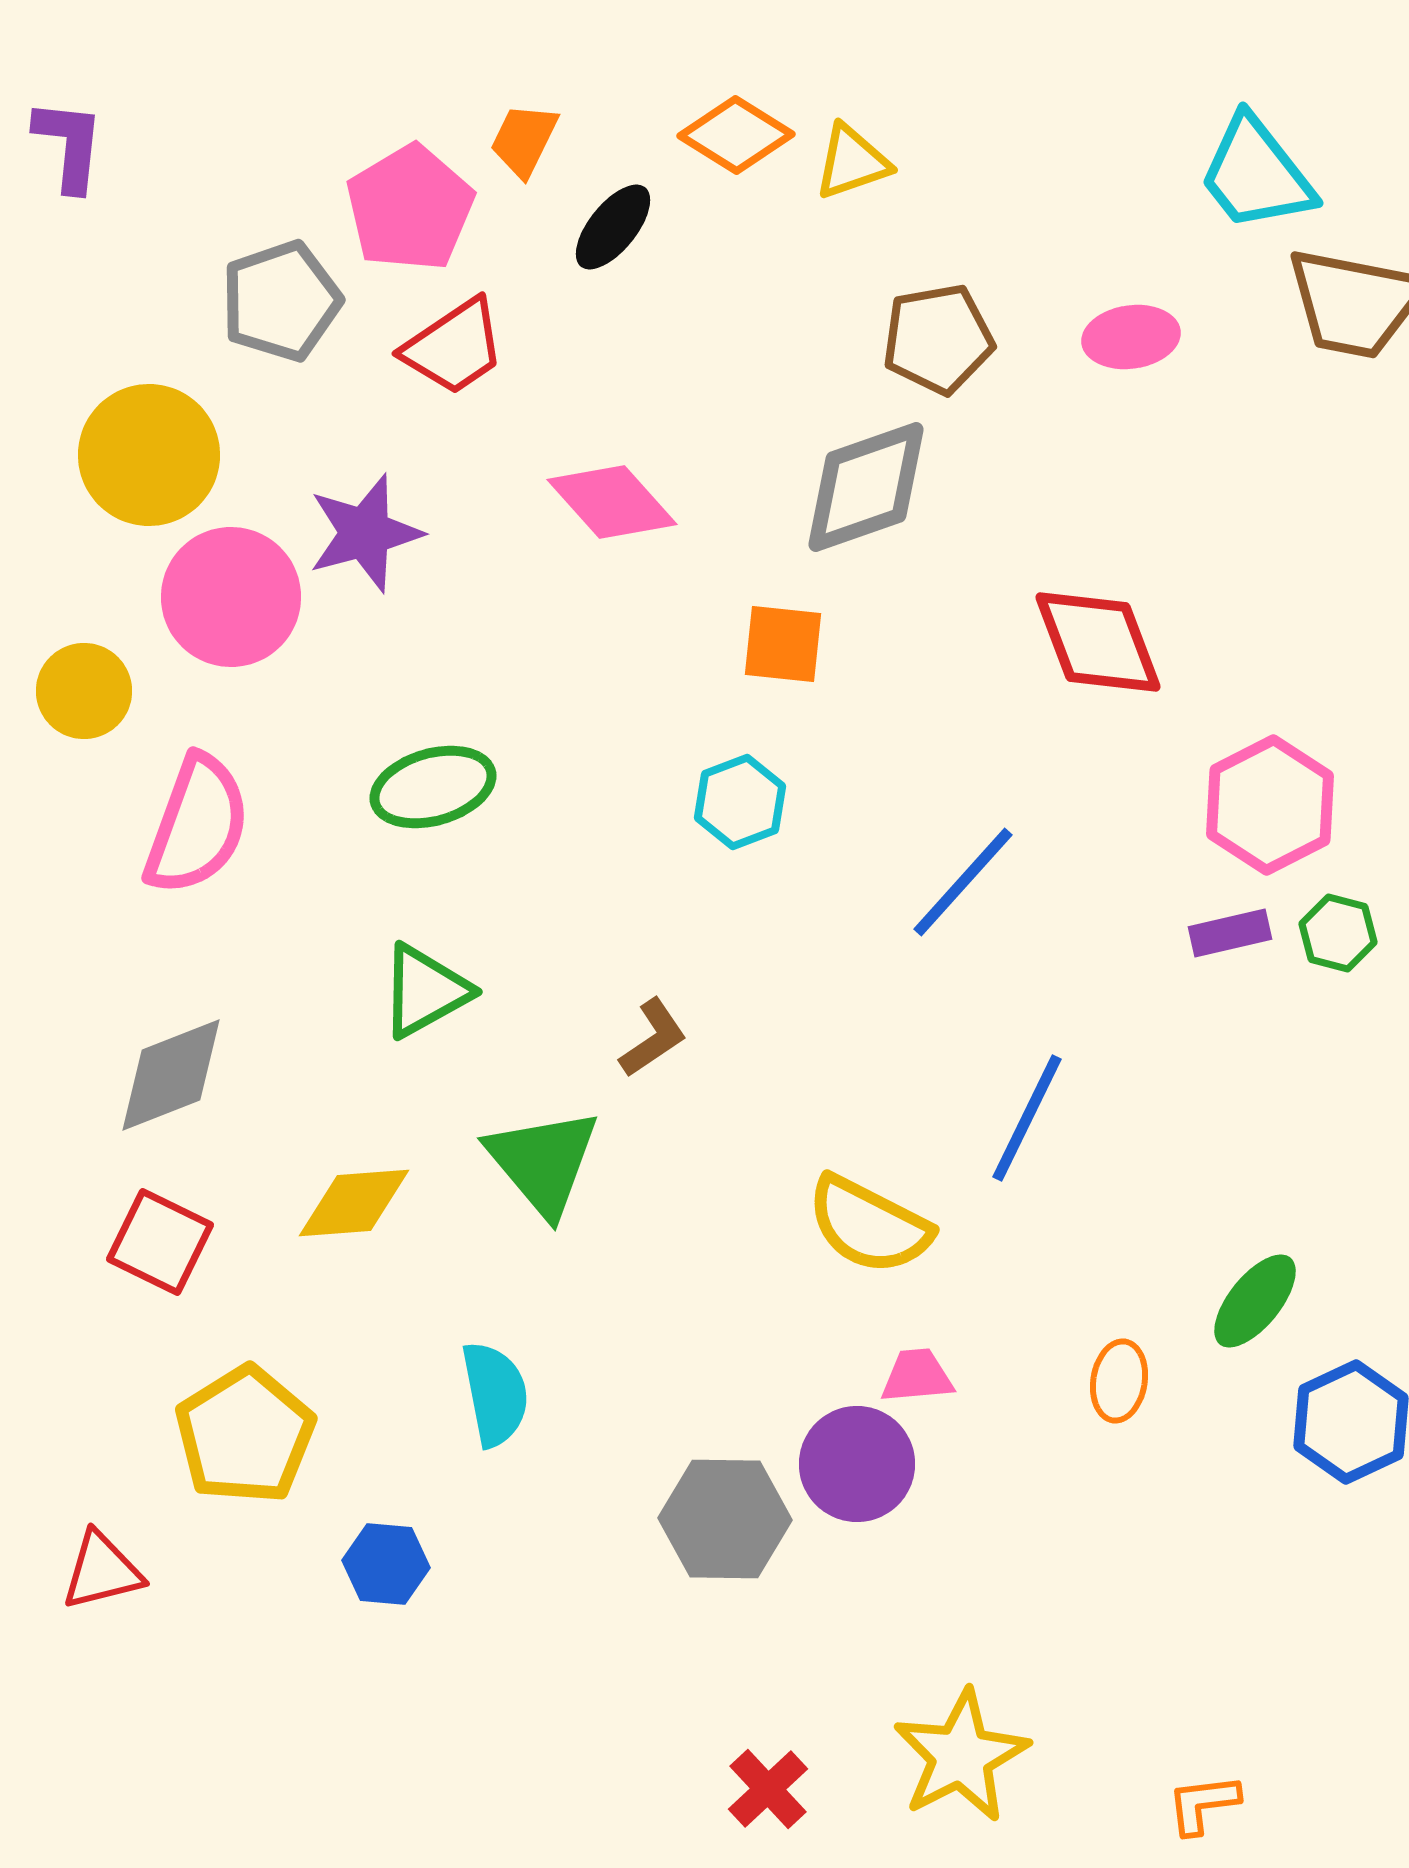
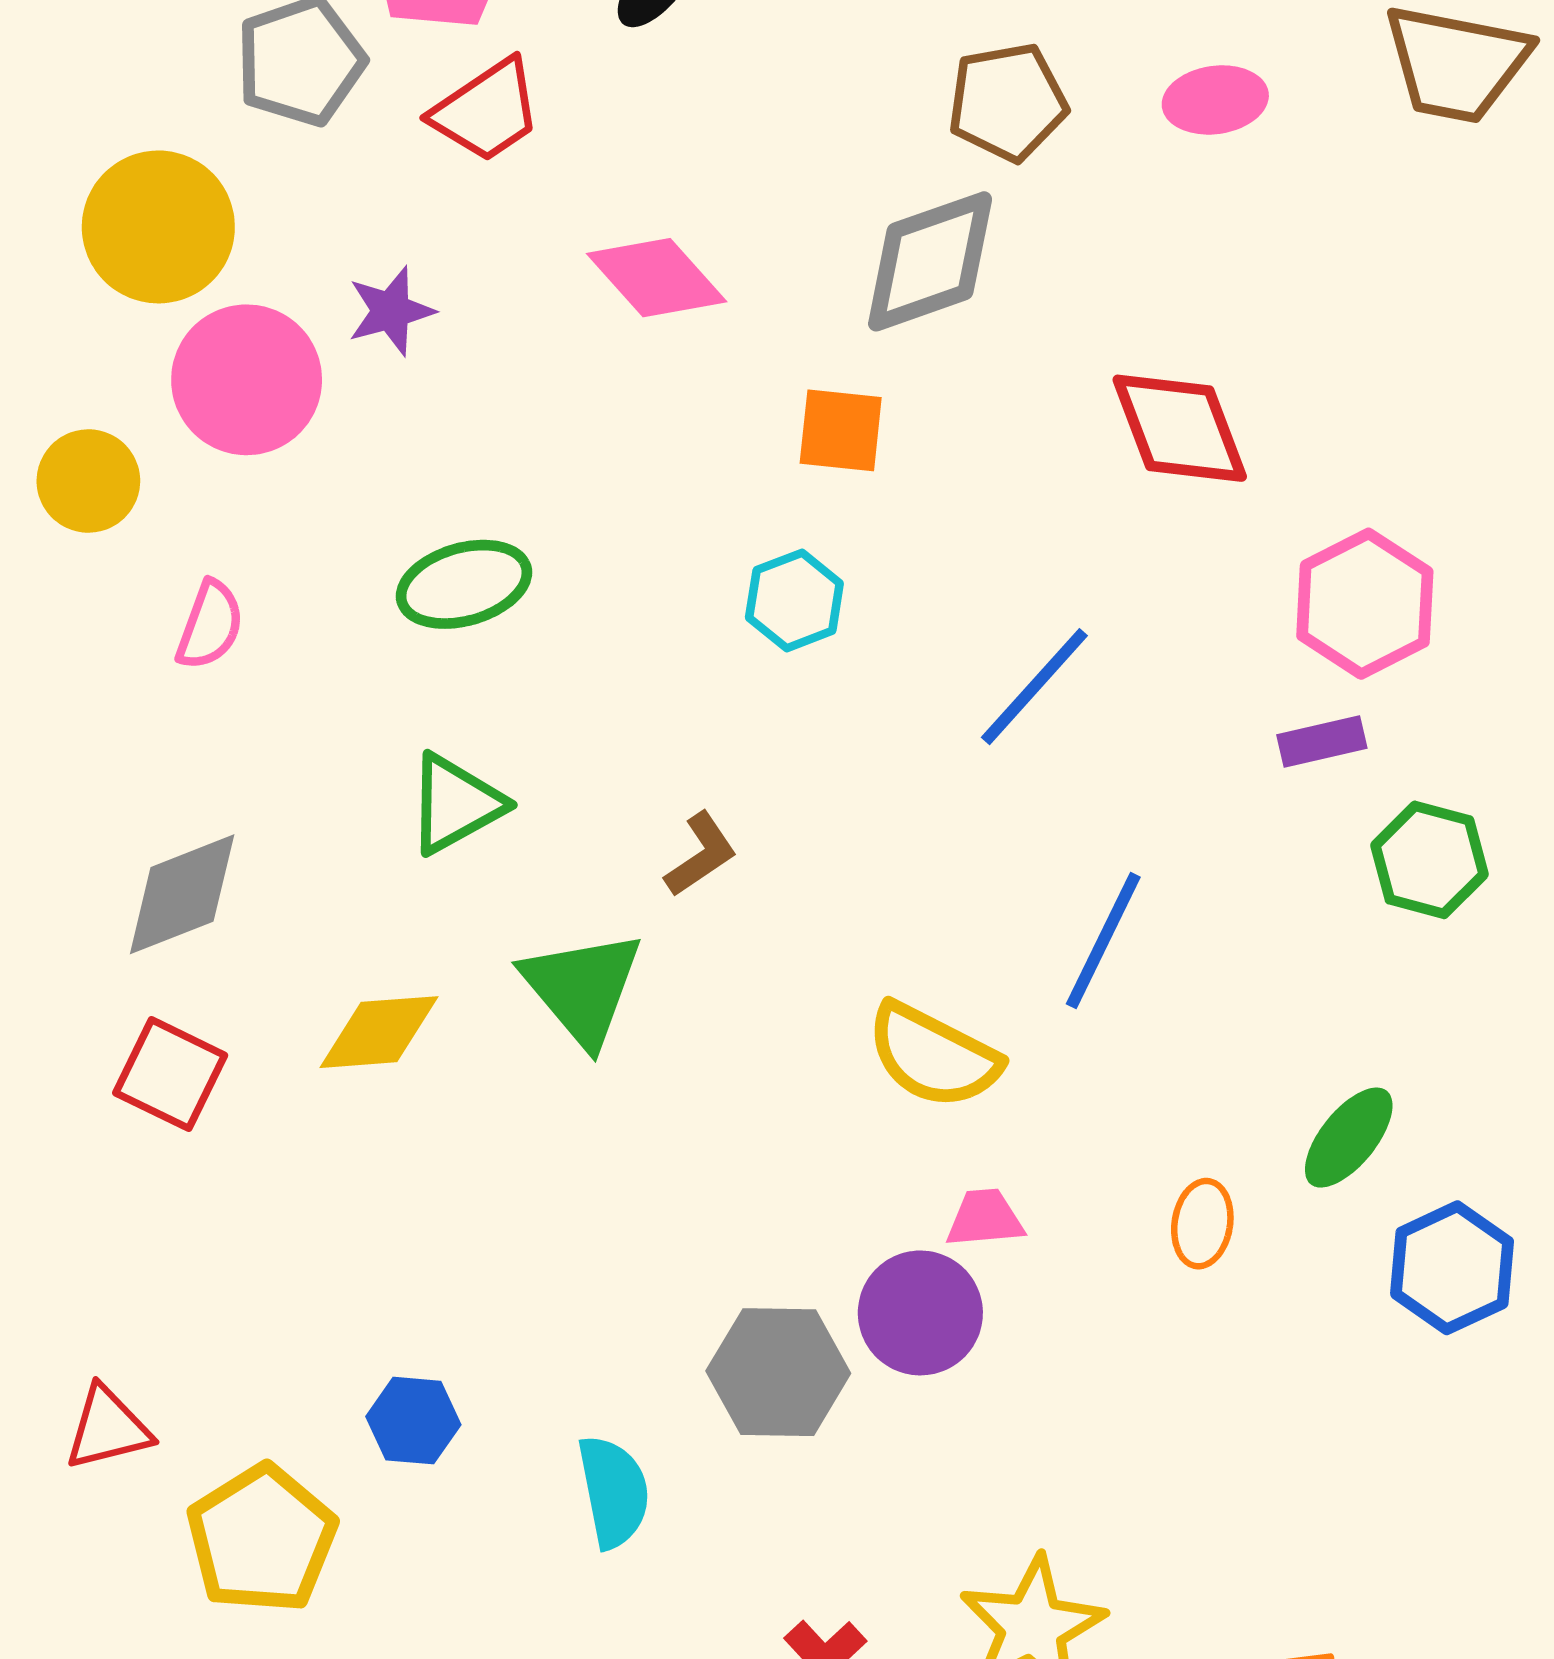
purple star: (365, 533) -> (391, 311), size x0.7
pink semicircle: (197, 825) -> (210, 625), size x0.6
green hexagon: (1338, 933) -> (1429, 860), moved, size x1.4
cyan semicircle: (495, 1394) -> (614, 1492), moved
yellow pentagon: (245, 1435) -> (262, 1539), moved

